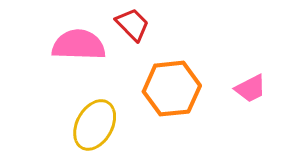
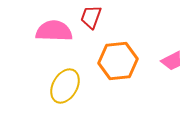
red trapezoid: (132, 24) -> (91, 17), turned -115

